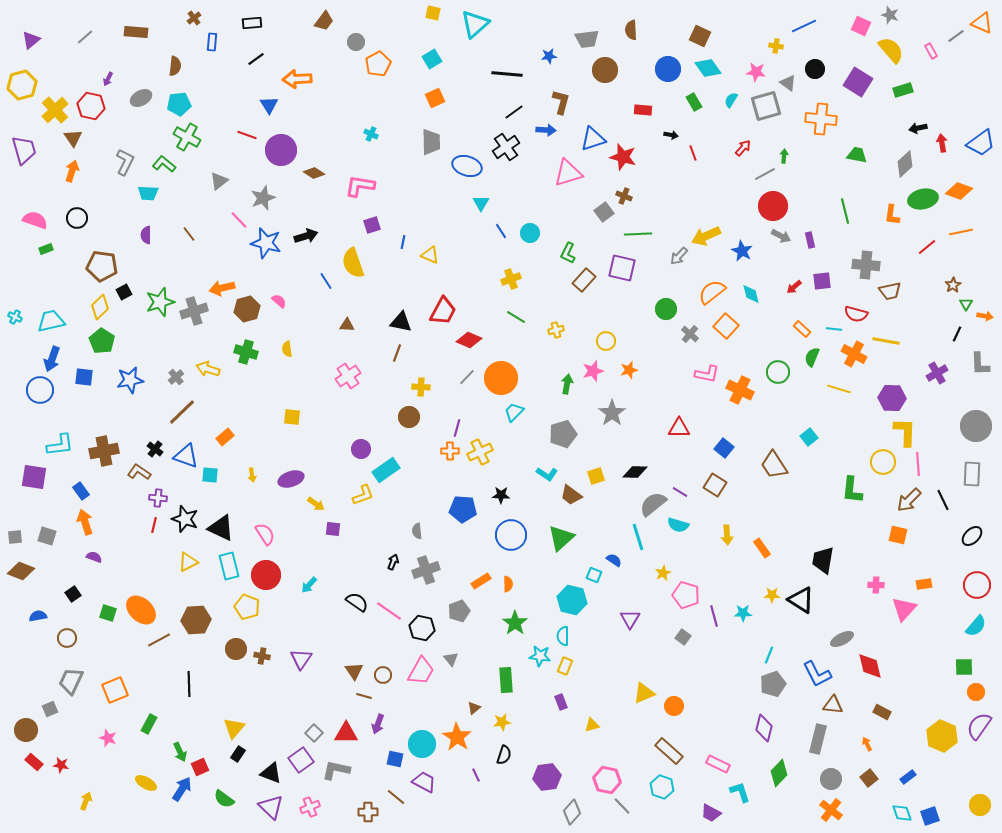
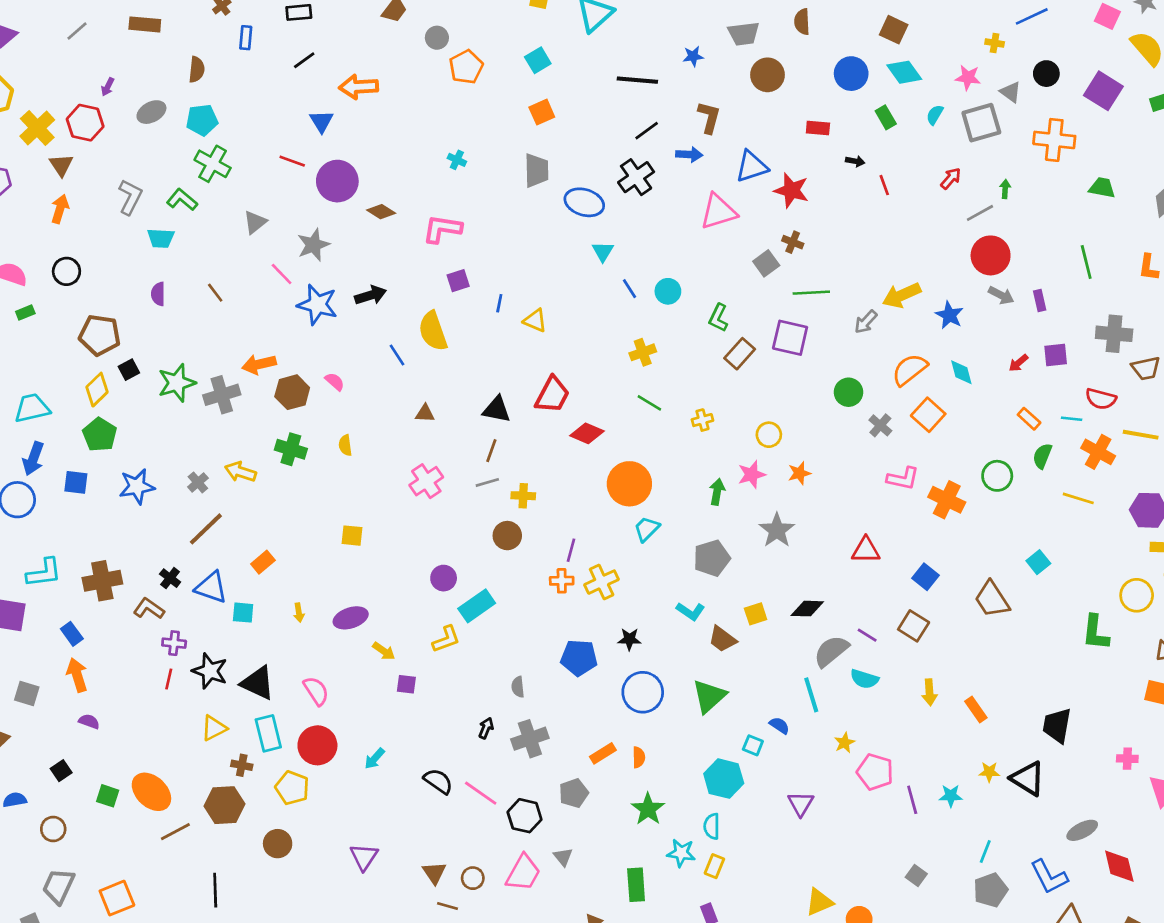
gray line: (467, 377) -> (487, 482), moved, turned 30
gray square: (683, 637) -> (916, 875), moved
brown cross: (262, 656) -> (242, 765), moved

